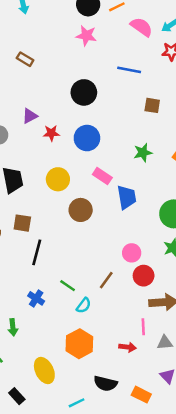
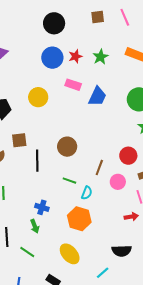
black circle: (84, 92) -> (54, 23), moved
red star: (51, 133) -> (75, 56), moved
blue trapezoid: (127, 197) -> (97, 96), turned 50
brown circle: (81, 210) -> (67, 147), moved
pink circle: (132, 253) -> (118, 182), moved
blue cross: (36, 298) -> (42, 207), moved
orange hexagon: (79, 344) -> (79, 219), moved

